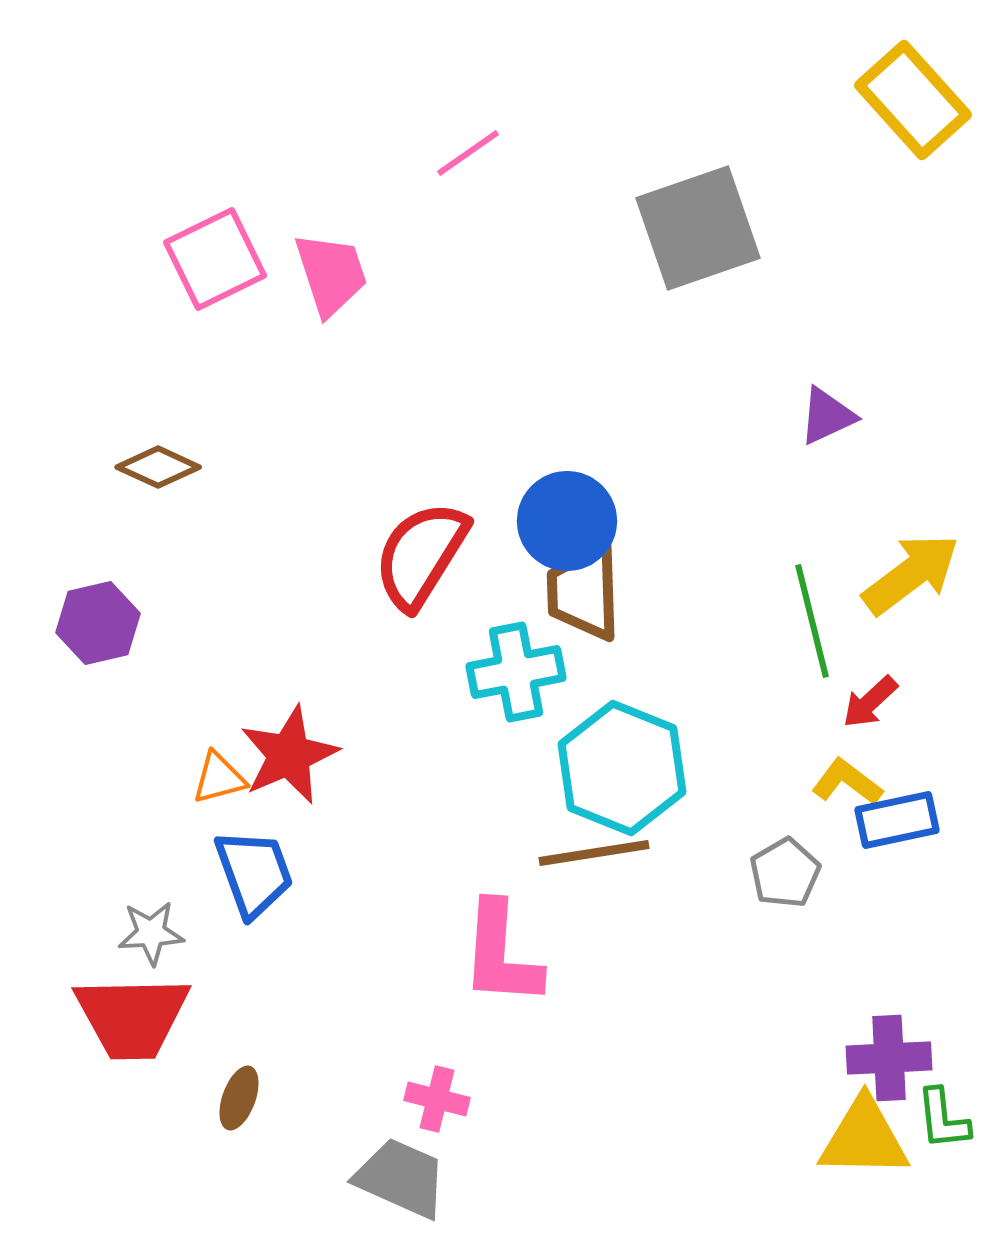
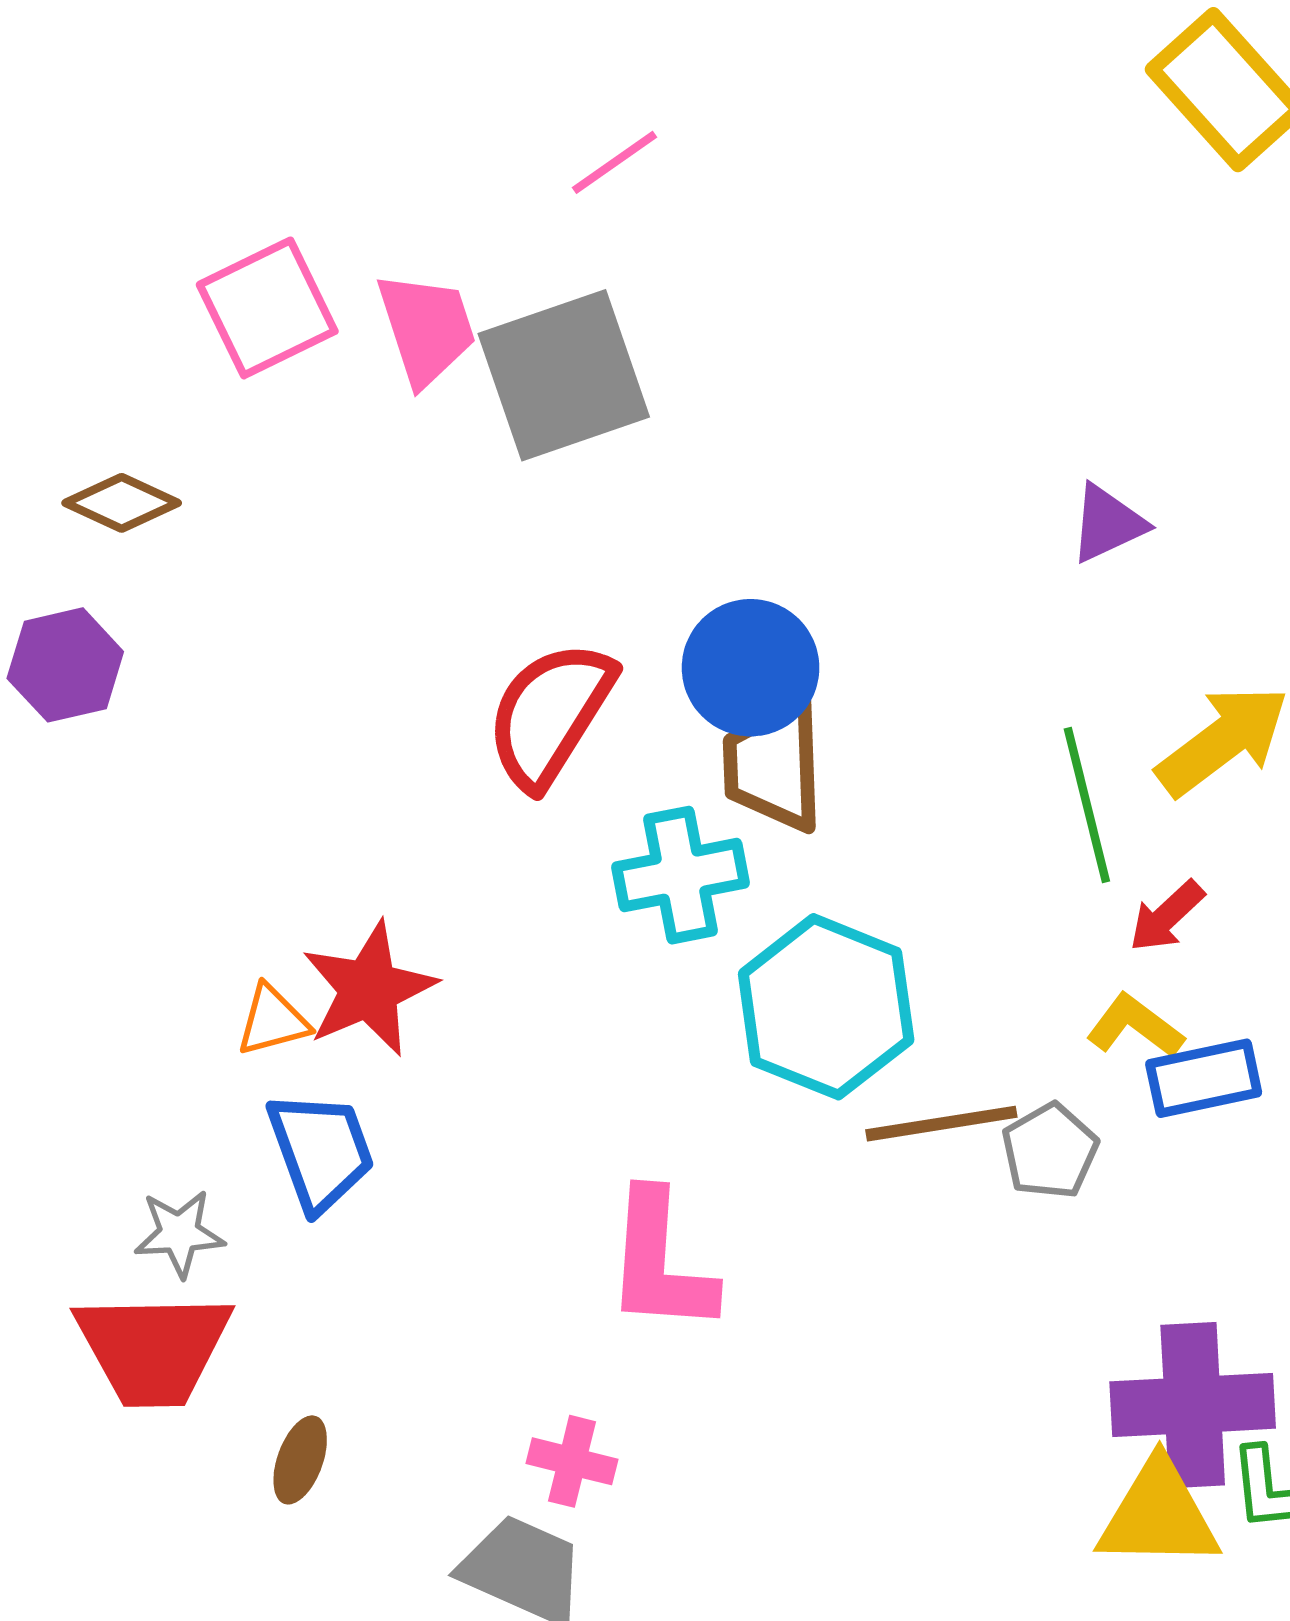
gray square: (698, 228) -> (564, 375), moved
brown diamond: (158, 467) -> (122, 503), moved
purple hexagon: (98, 623) -> (65, 665), moved
brown line: (594, 853) -> (941, 1124), moved
purple cross: (889, 1058) -> (1193, 1405), size x1.4

